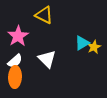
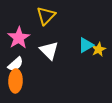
yellow triangle: (44, 15) -> (46, 16), turned 48
white triangle: (47, 59) -> (49, 50), moved

